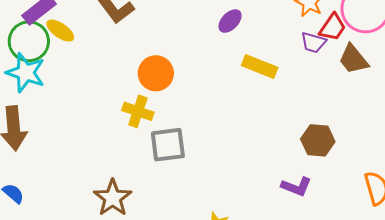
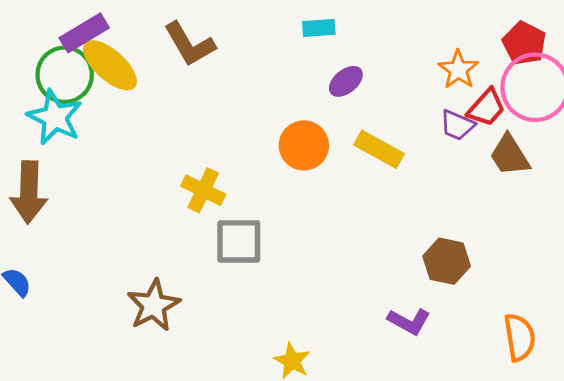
yellow ellipse: (60, 31) -> (110, 65), size x1.5
orange circle: (156, 73) -> (304, 145), moved

